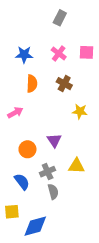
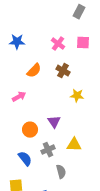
gray rectangle: (60, 18) -> (79, 12), moved
blue star: (24, 55) -> (17, 42), moved
orange semicircle: (32, 84) -> (34, 71), turned 42
gray semicircle: (53, 192) -> (61, 172), moved

